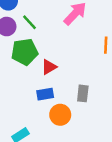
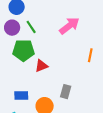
blue rectangle: (45, 94) -> (21, 95), moved

